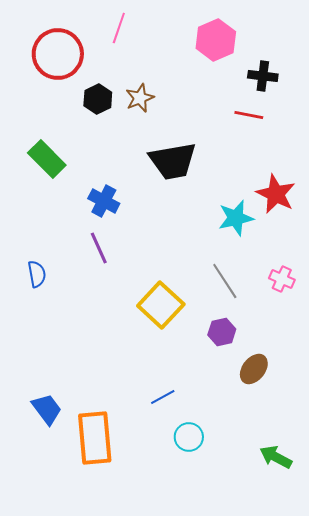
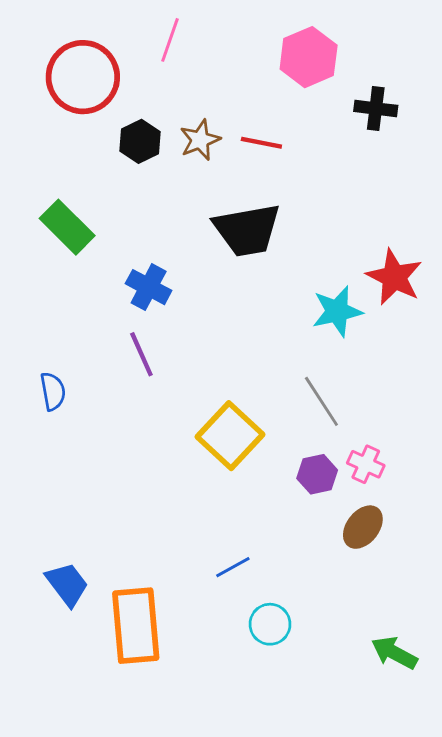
red line: (249, 115) -> (261, 143), moved
pink cross: (282, 279) -> (366, 464), moved

